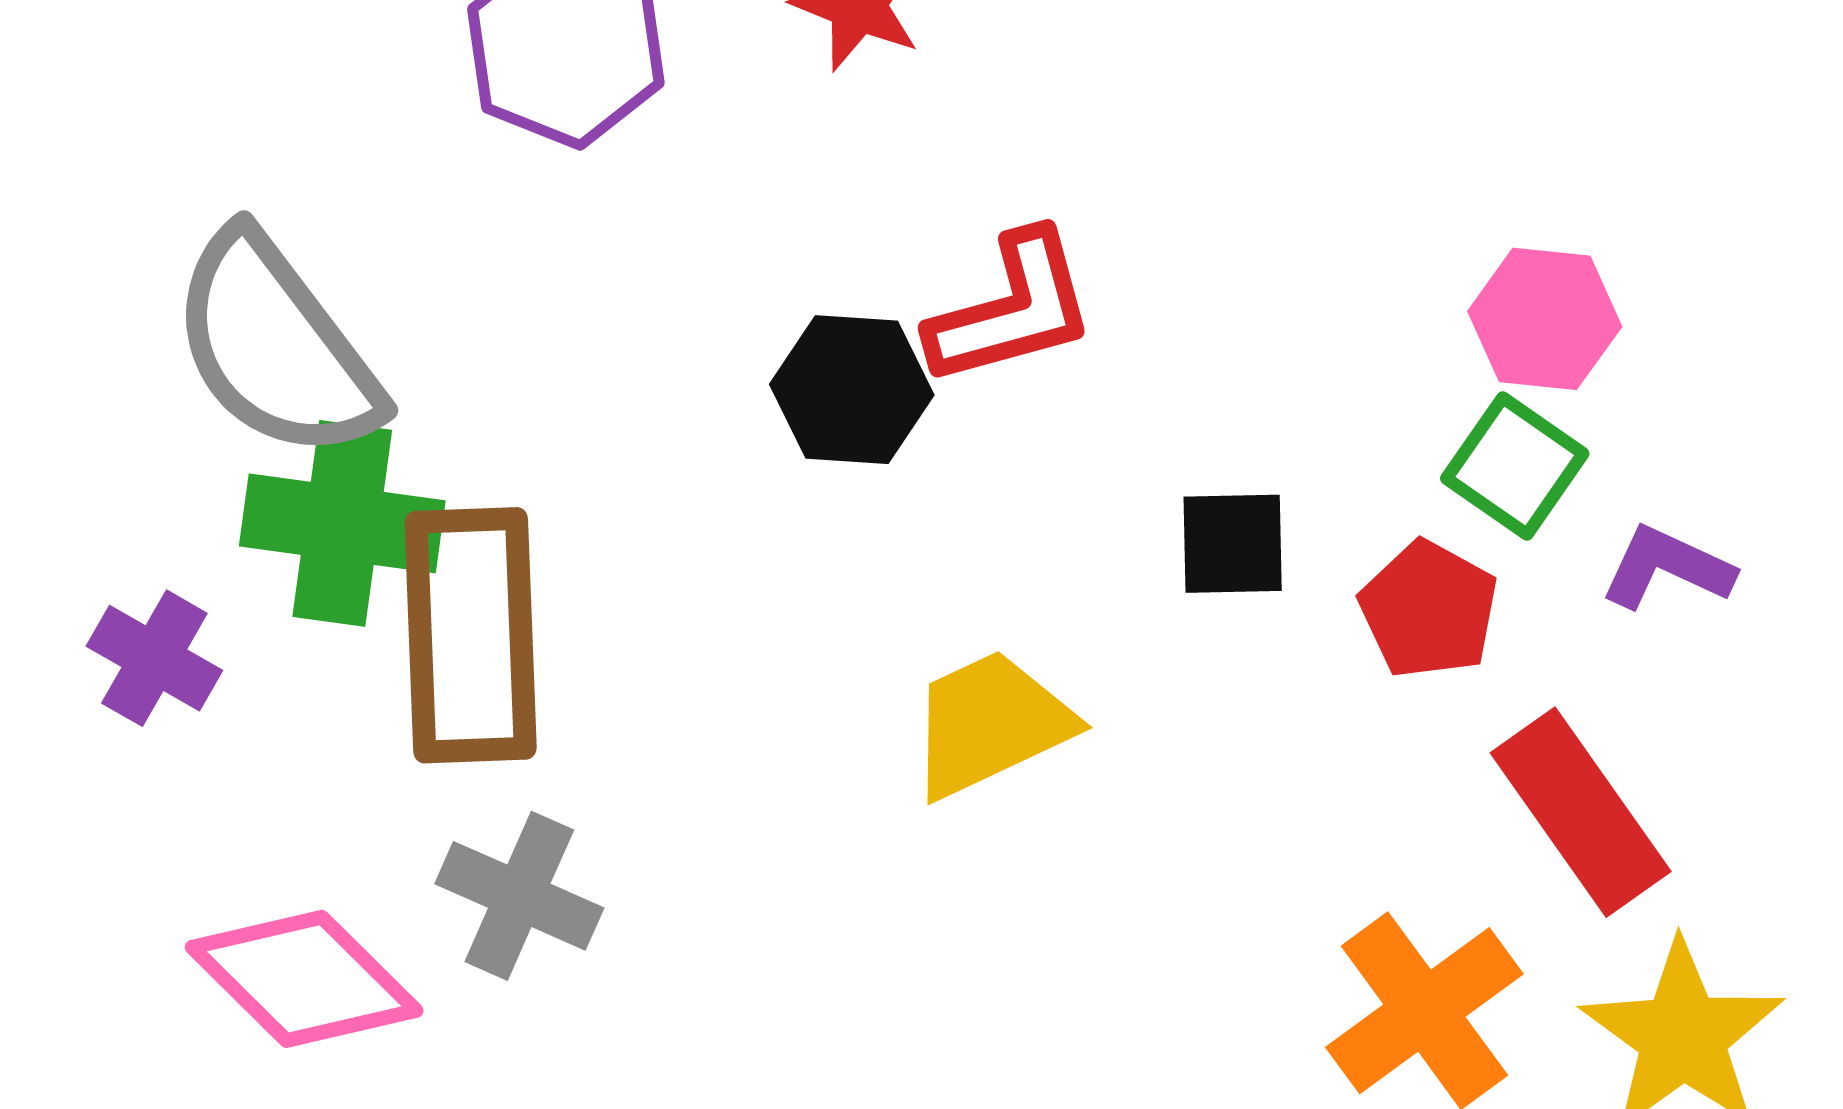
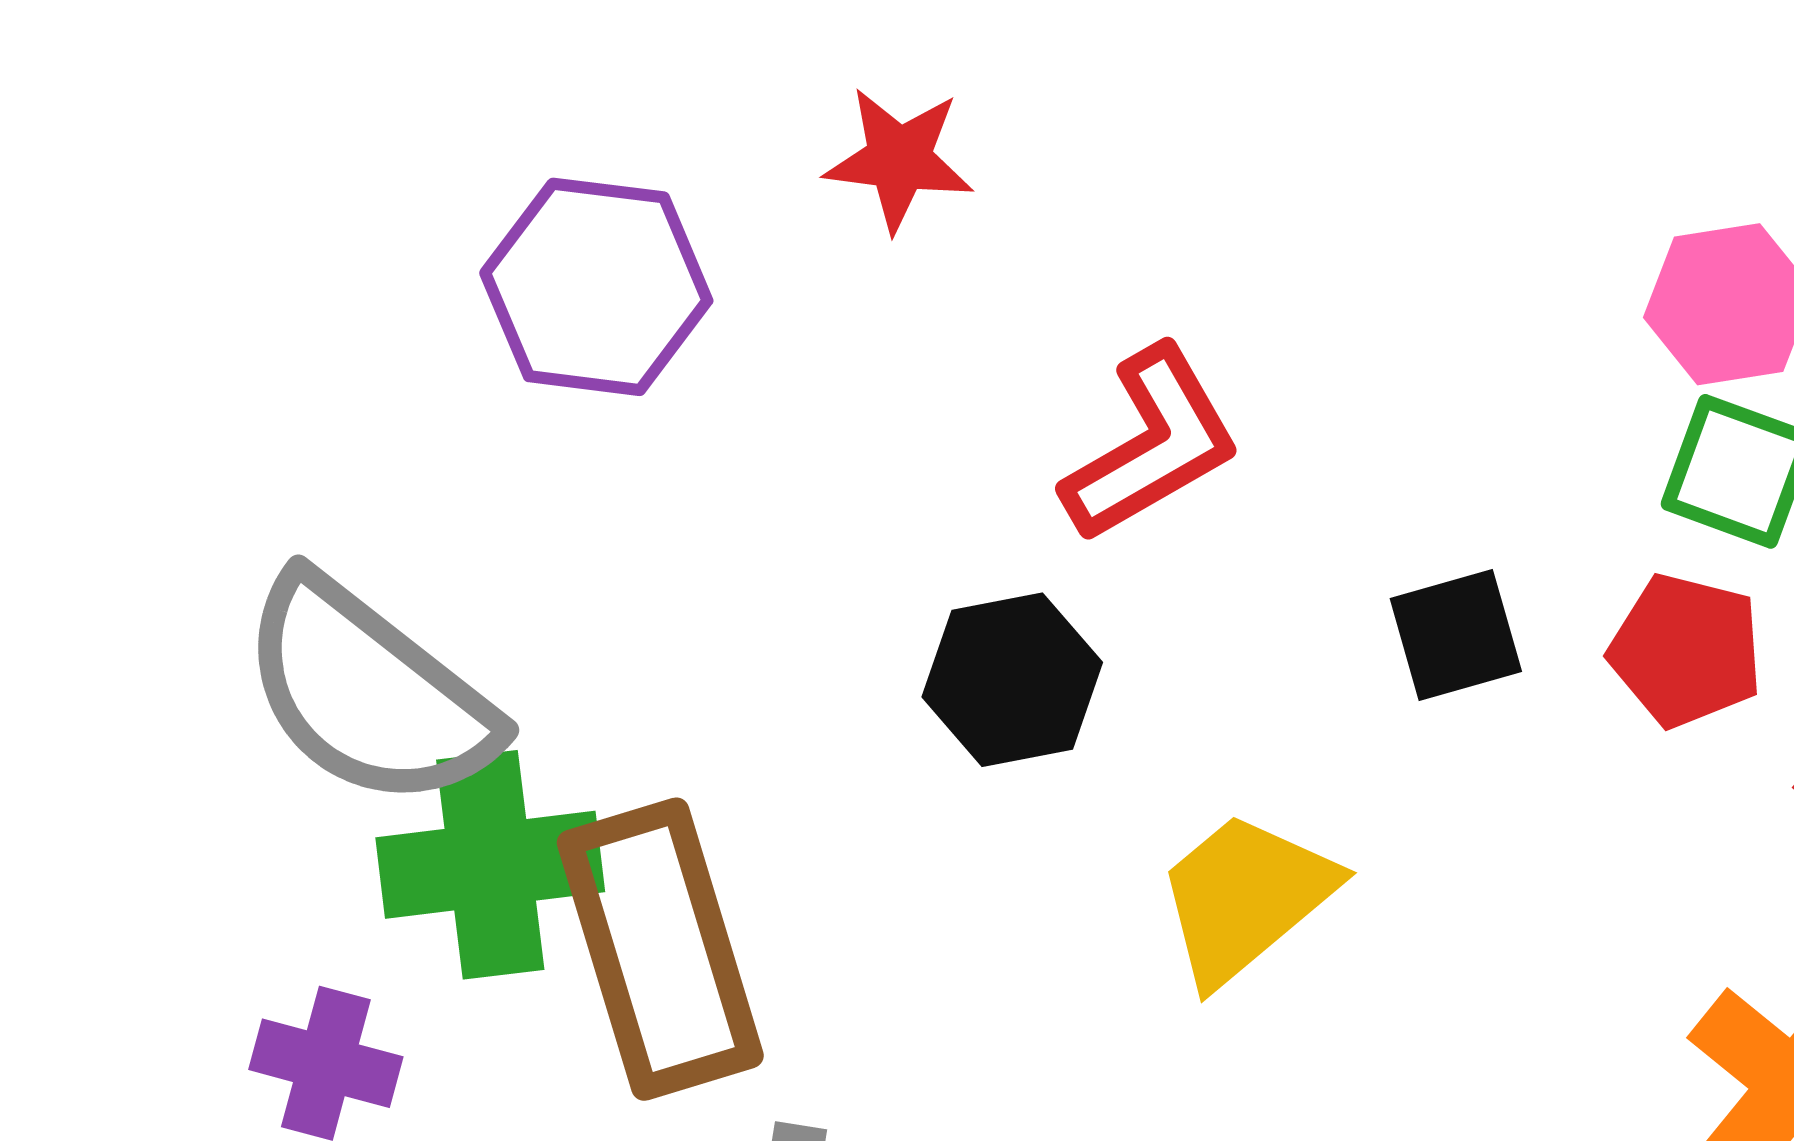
black hexagon: (852, 390) -> (1012, 680), moved

